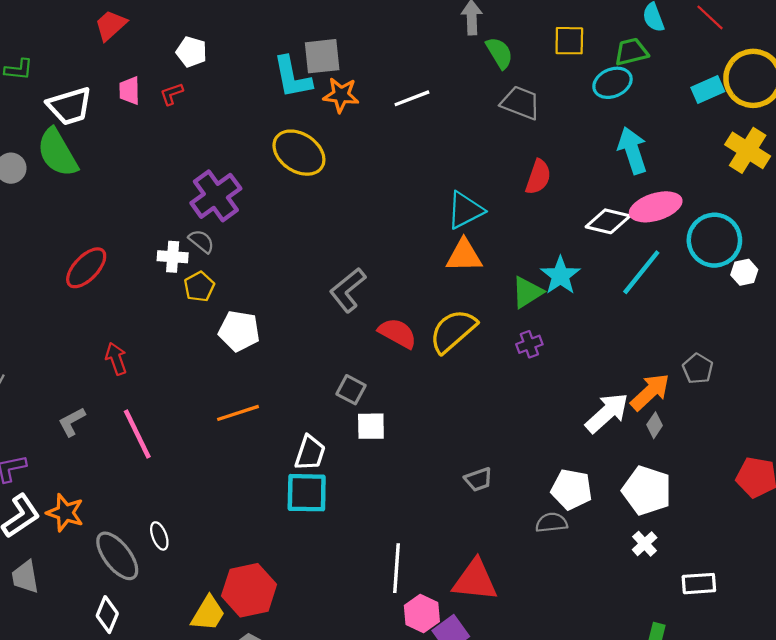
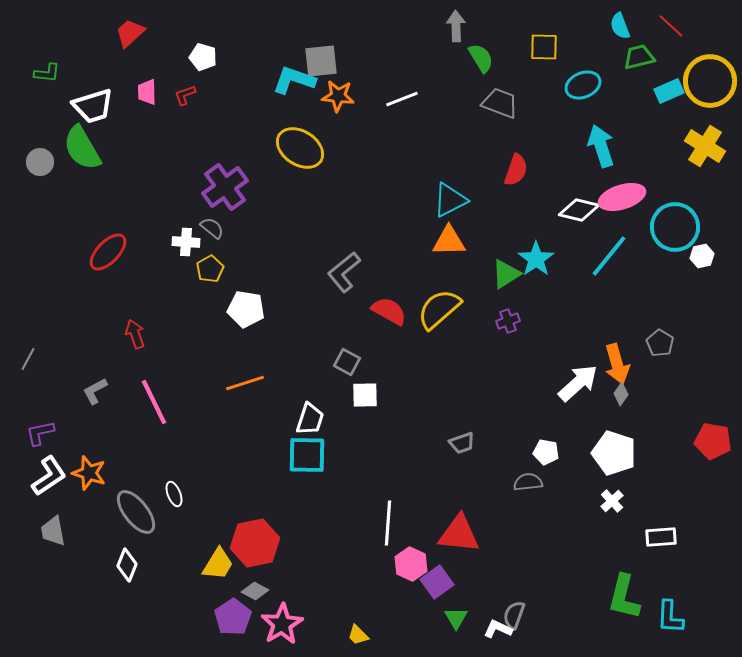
green trapezoid: (631, 52) -> (639, 57), moved
cyan L-shape: (292, 77) -> (294, 80), turned 120
orange arrow: (650, 392) -> (617, 364), turned 117
white pentagon: (571, 489) -> (546, 452), size x0.7

